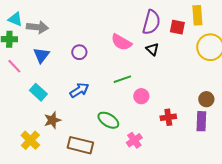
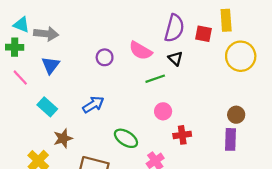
purple circle: (79, 52) -> (105, 57), moved
green line: (122, 79) -> (155, 79), moved
red cross: (168, 117) -> (182, 135), moved

